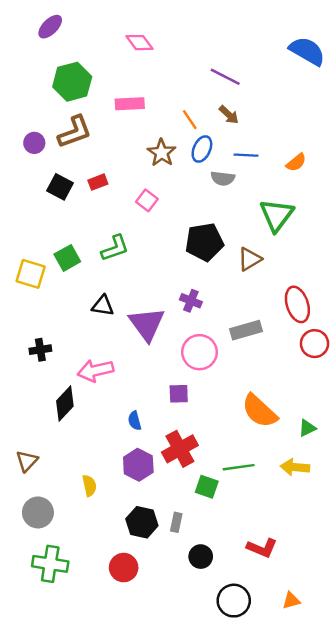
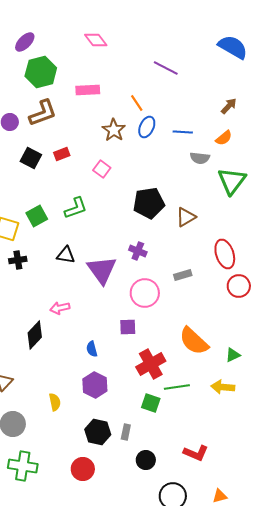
purple ellipse: (50, 27) -> (25, 42), moved
brown arrow: (229, 115) -> (229, 106), moved, turned -90
gray semicircle: (223, 178) -> (200, 158), moved
green triangle: (277, 215) -> (232, 181), moved
gray rectangle: (246, 330) -> (183, 275), size x0.7
black cross: (40, 350) -> (18, 260), moved
pink arrow: (95, 371) -> (60, 308), size x0.7
red cross: (180, 449) -> (151, 364), moved

